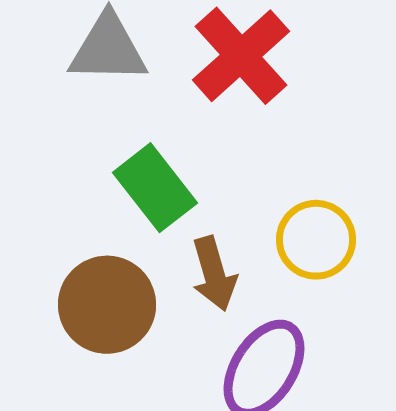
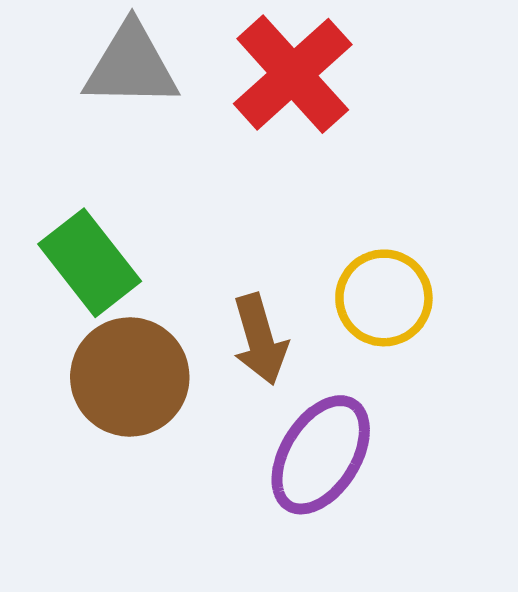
green rectangle: (155, 188) -> (90, 263), moved

